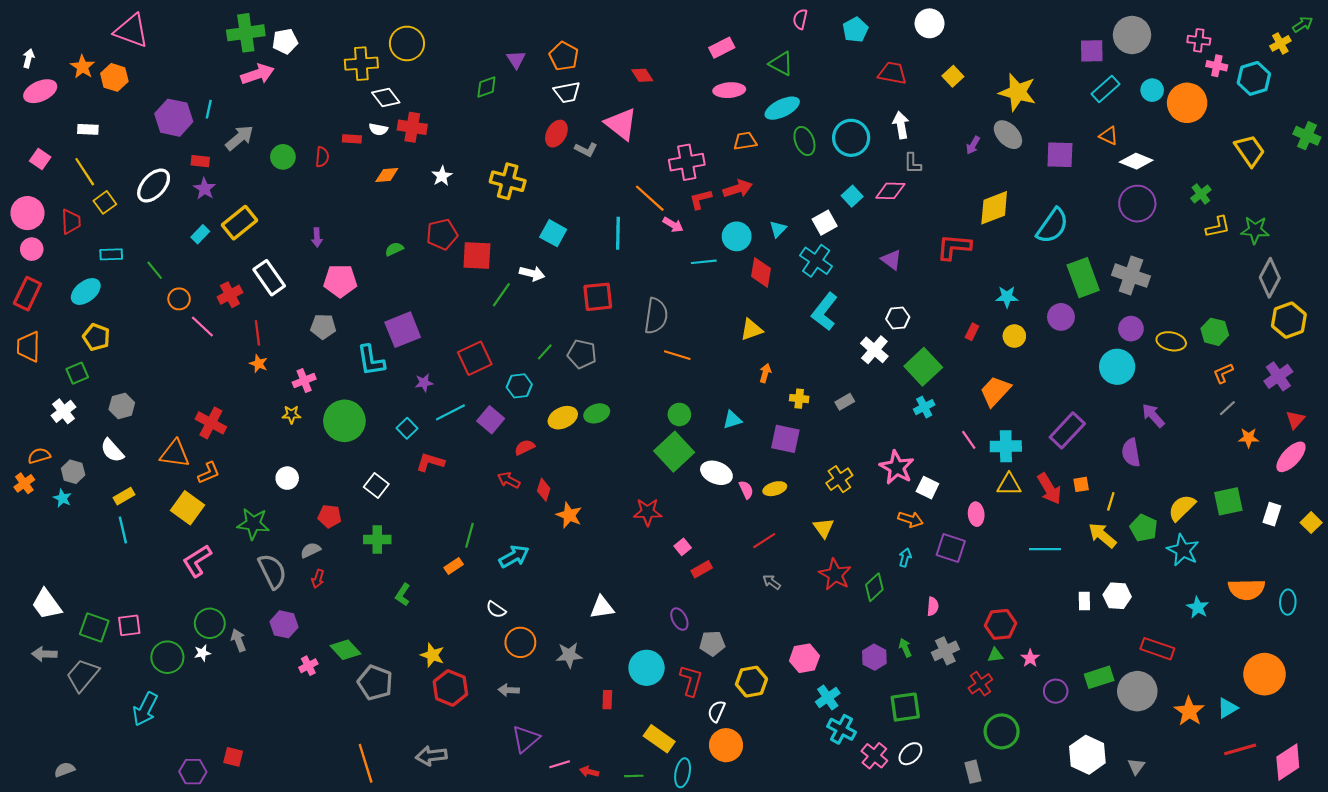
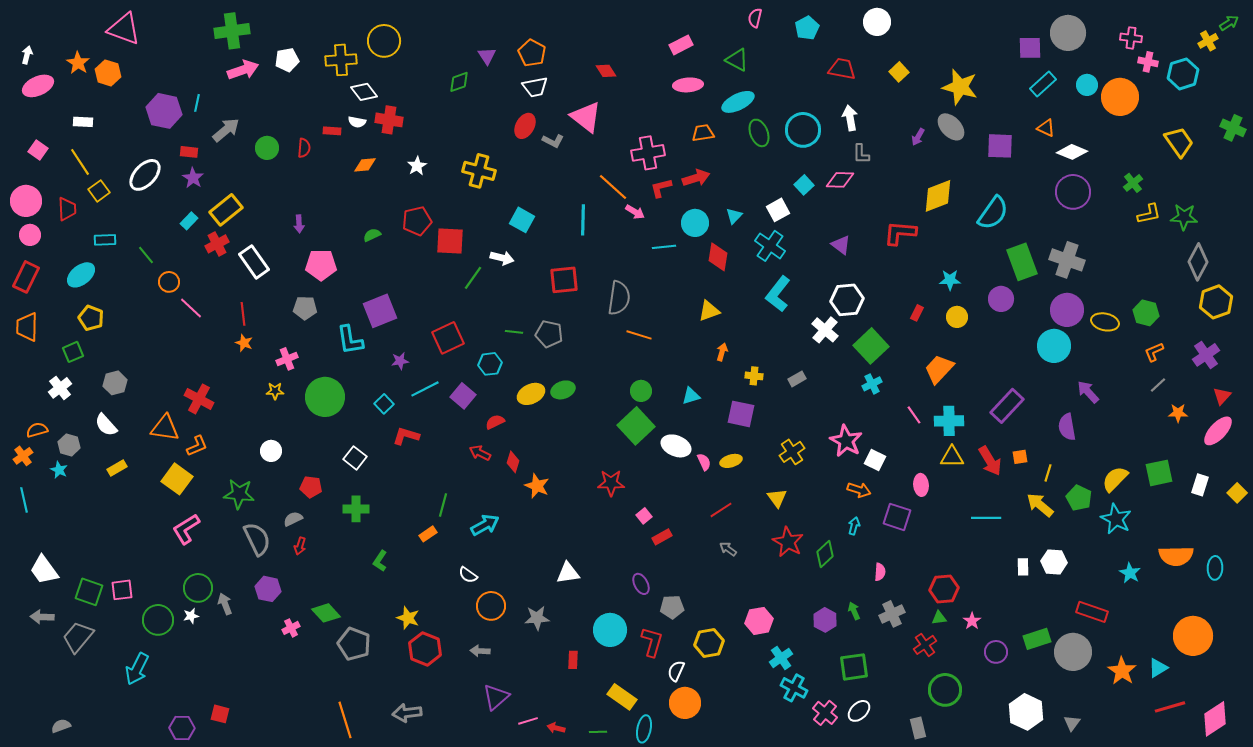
white pentagon: (285, 41) -> (287, 60), moved
red cross: (230, 295) -> (217, 244), moved
white hexagon: (898, 318) -> (847, 300), size x1.5
purple circle: (1131, 329) -> (1067, 310), size x1.4
green line: (545, 352) -> (514, 332), turned 54
cyan line: (123, 530) -> (24, 500), moved

